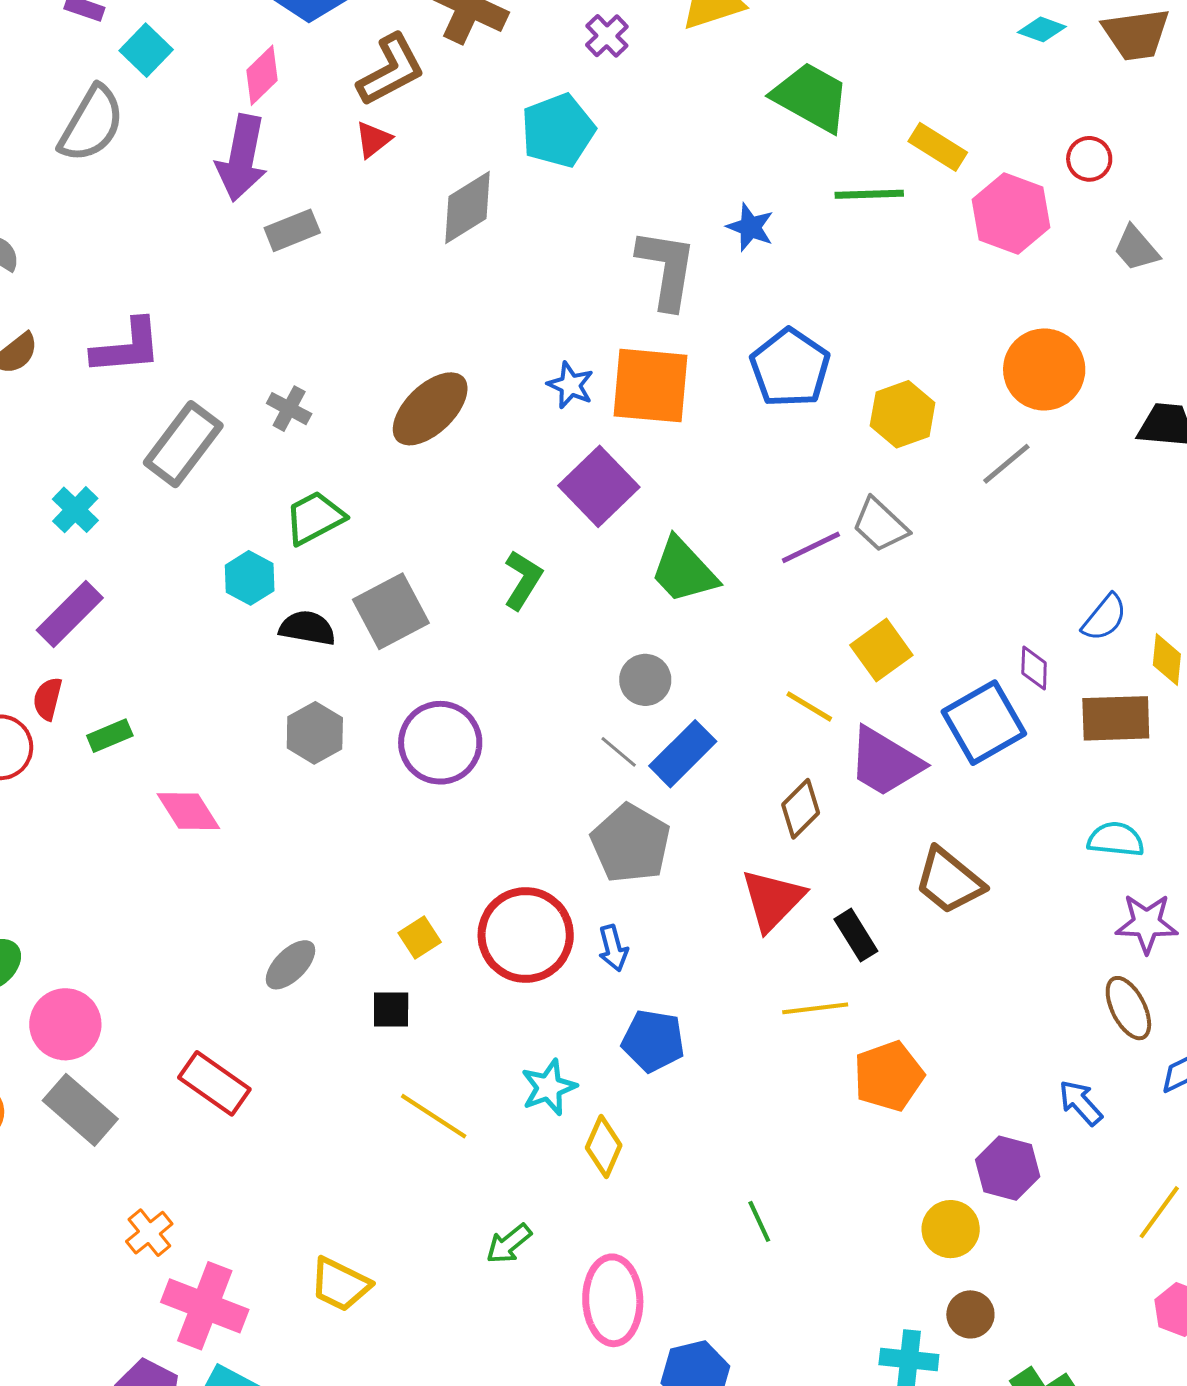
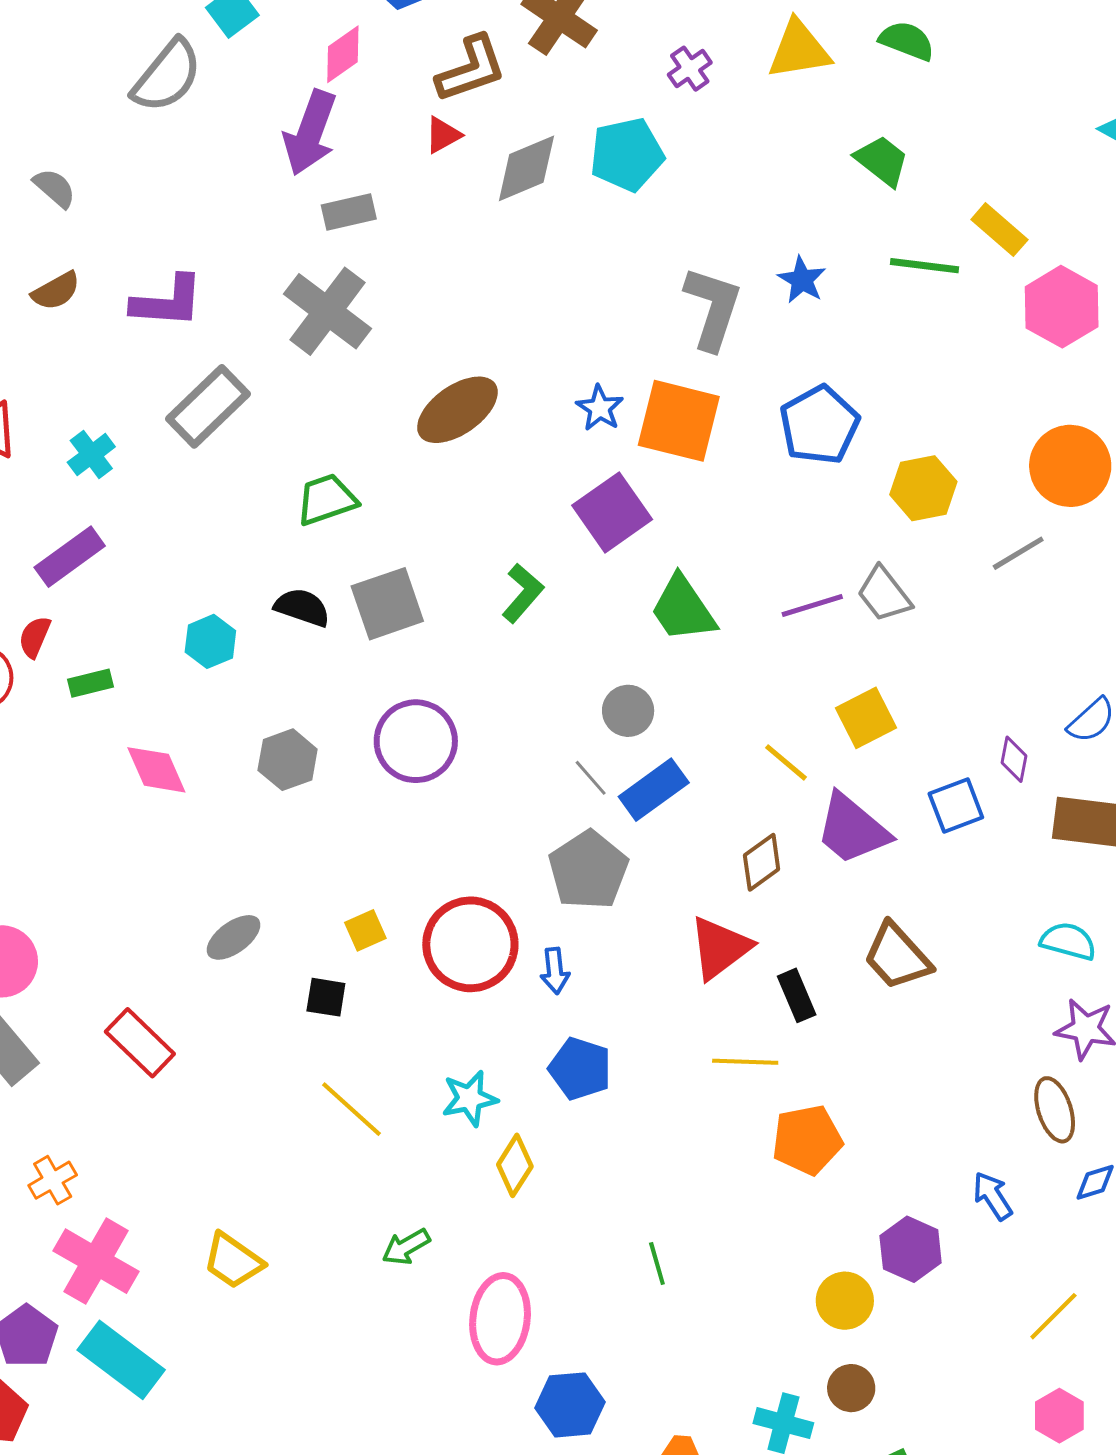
green trapezoid: (811, 97) -> (882, 161), size x0.7
gray diamond: (467, 208) -> (526, 168), moved
gray cross: (289, 409) -> (328, 311), moved, size x2.0
cyan hexagon: (250, 578) -> (210, 641), moved
blue square: (984, 723) -> (956, 806), size x0.7
gray hexagon: (315, 733) -> (288, 760), moved

